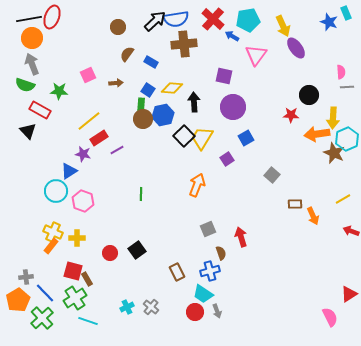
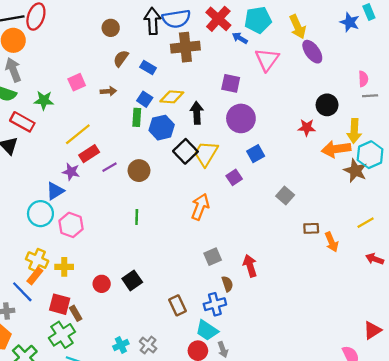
black arrow: (155, 21) -> (153, 21), turned -50
brown circle: (143, 119) -> (139, 171), moved
blue line: (45, 293) -> (22, 292), moved

